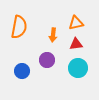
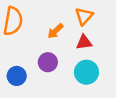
orange triangle: (76, 23) -> (84, 16), turned -35
orange arrow: (53, 35) -> (55, 31), turned 40

